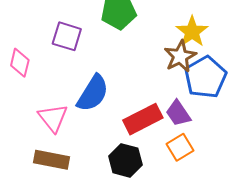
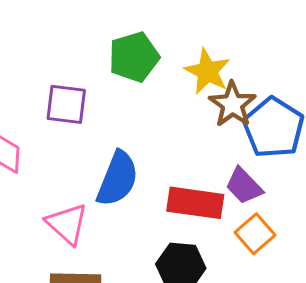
yellow star: (192, 32) -> (207, 71), moved
red rectangle: (143, 119) -> (195, 203), turned 45

